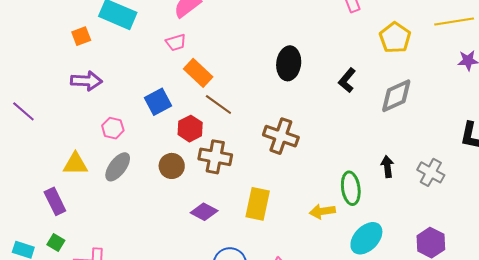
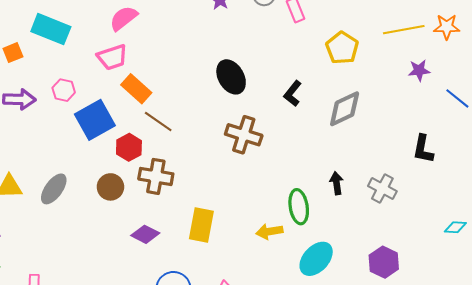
pink trapezoid: (176, 42) -> (112, 57), size x1.4
black ellipse: (289, 63) -> (231, 77), turned -36
blue square: (158, 102) -> (95, 120), size x1.4
pink hexagon: (113, 128) -> (64, 90), moved
brown cross: (281, 136) -> (244, 135), moved

